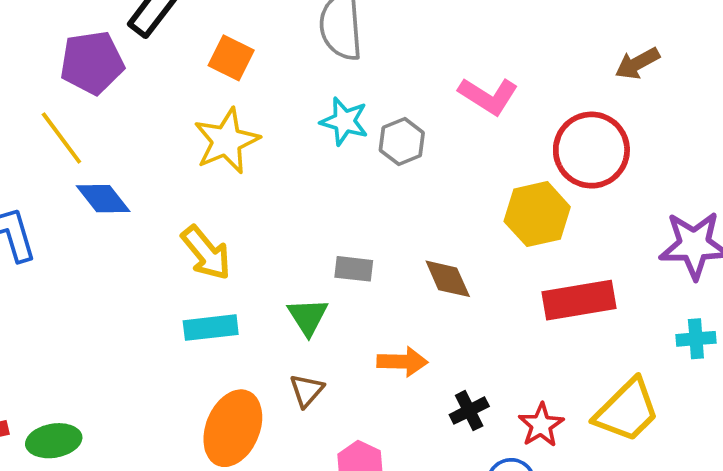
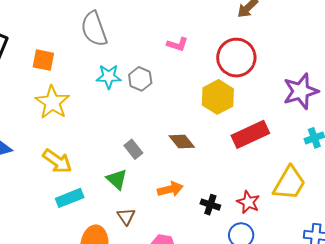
pink L-shape: (488, 96) -> (177, 44), size x0.7
gray rectangle: (354, 269) -> (133, 149), turned 60
black cross: (469, 411) -> (210, 205), turned -30

